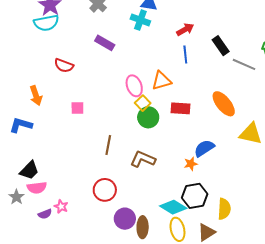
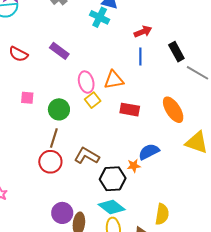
purple rectangle: (105, 43) -> (59, 51), moved
green circle: (148, 117) -> (59, 109), moved
red circle: (105, 190) -> (50, 162), moved
black hexagon: (195, 196) -> (113, 179), moved

